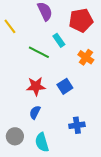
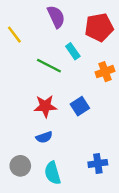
orange cross: (86, 57) -> (105, 72), turned 35
blue semicircle: (35, 112) -> (44, 137), turned -136
blue cross: (77, 125) -> (98, 163), moved

